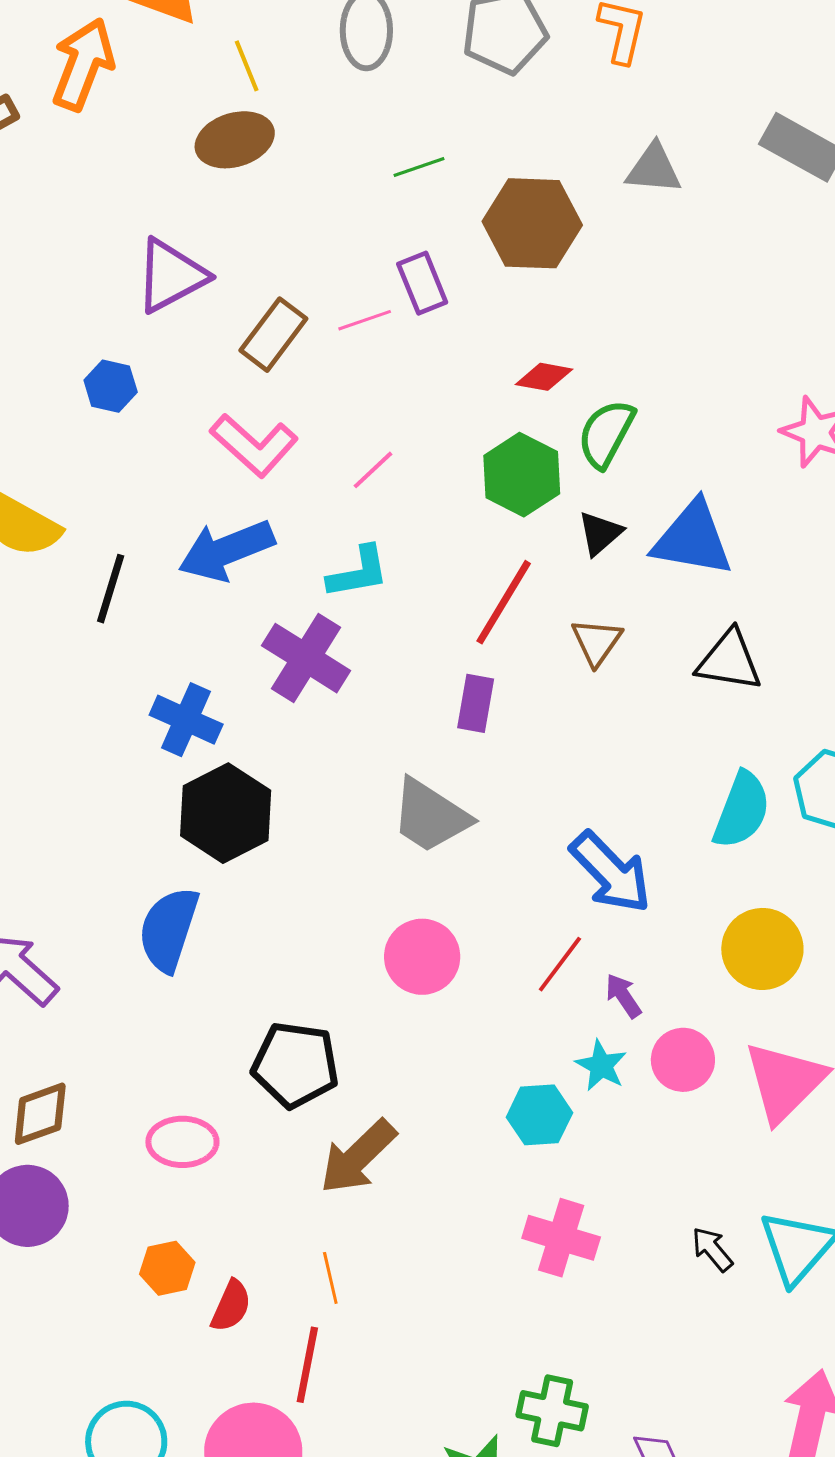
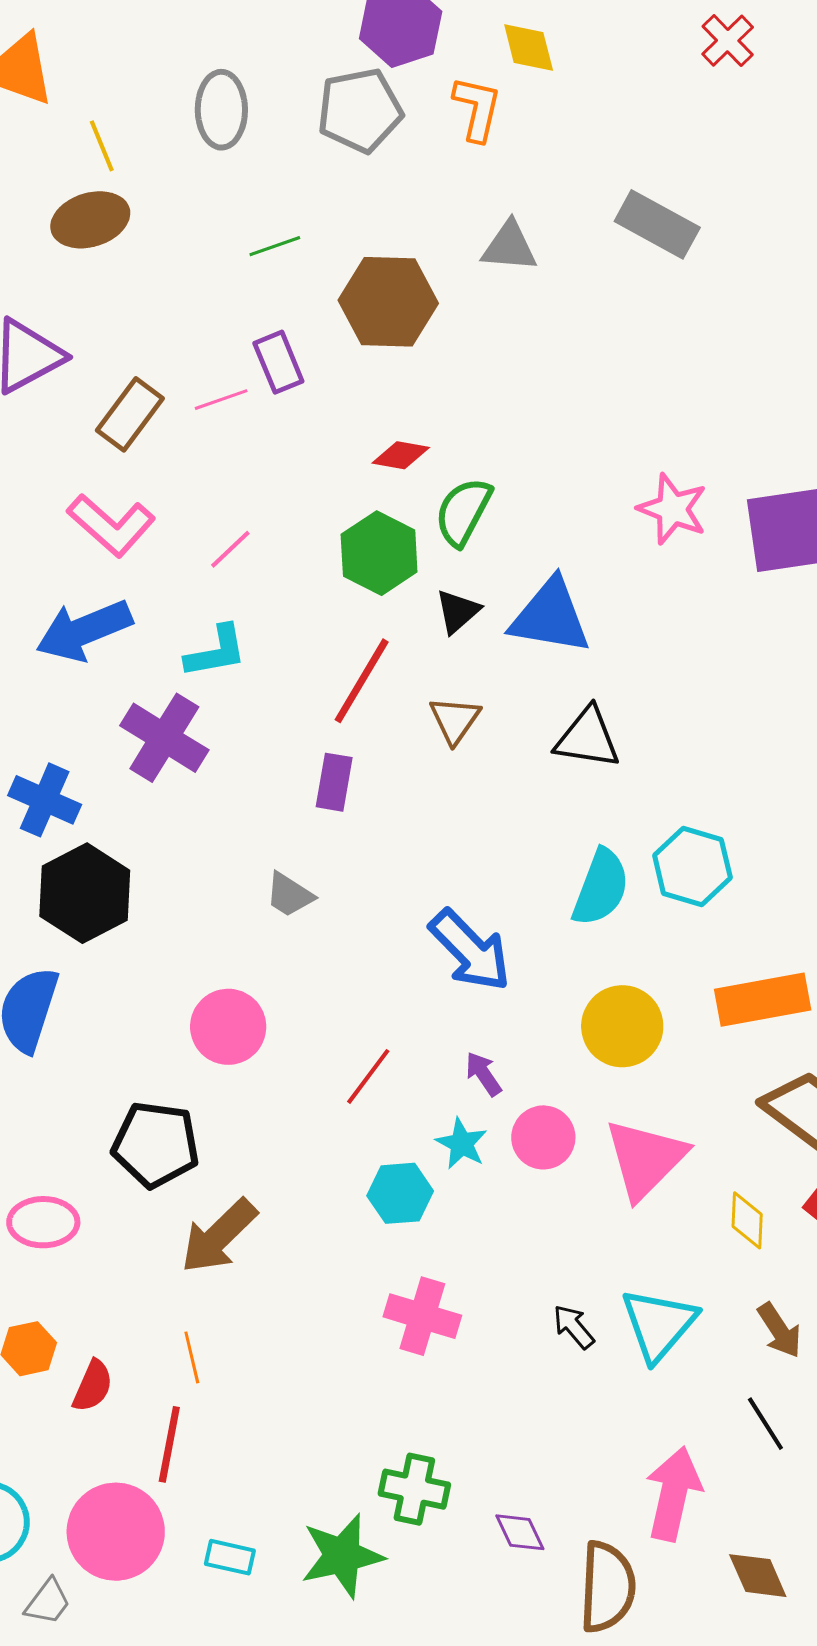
gray trapezoid: (430, 816) -> (289, 895), size x0.6
pink circle: (422, 957) -> (228, 1027), moved
red line: (560, 964) -> (368, 1076), moved

